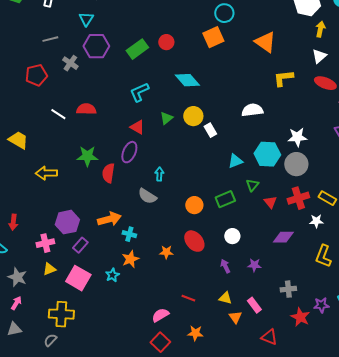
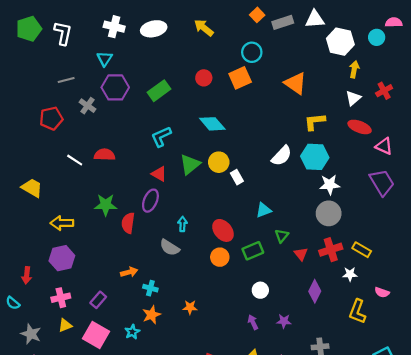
red circle: (166, 42) -> (204, 78), moved
white semicircle: (252, 110) -> (282, 156), turned 140
green triangle: (166, 118) -> (190, 164), size x1.5
cyan hexagon: (267, 154) -> (315, 157), moved
orange arrow: (109, 219) -> (129, 272), size x0.7
purple hexagon: (67, 222) -> (62, 258), moved
purple diamond: (283, 237) -> (315, 291), turned -65
red ellipse: (194, 241) -> (223, 230), moved

